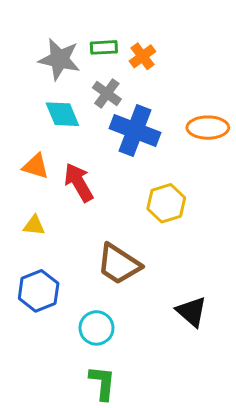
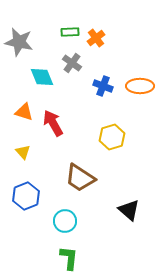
gray star: (59, 59) -> (19, 42), moved
blue cross: (135, 131) -> (103, 86), moved, size x0.6
yellow triangle: (34, 226) -> (23, 152), turned 42

